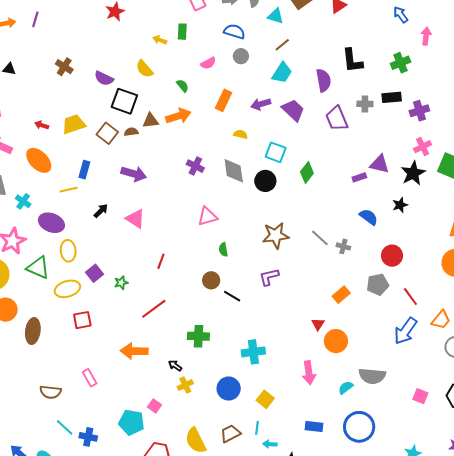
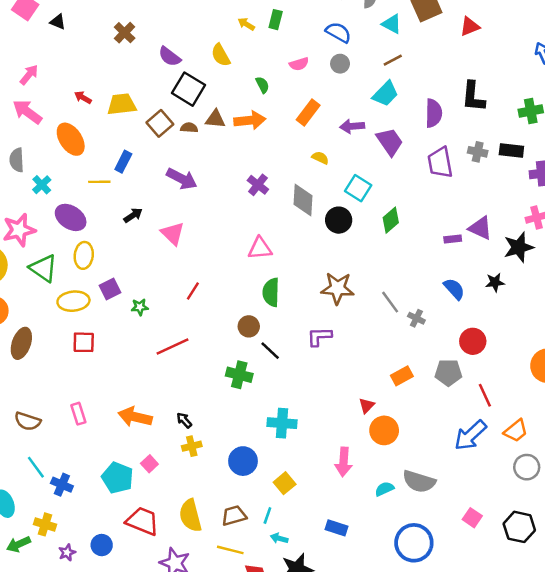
green semicircle: (223, 250) -> (271, 292), size x1.6
green cross: (198, 336) -> (239, 375), moved
orange arrow: (134, 351) -> (135, 417), moved
blue circle: (359, 427) -> (414, 543), moved

